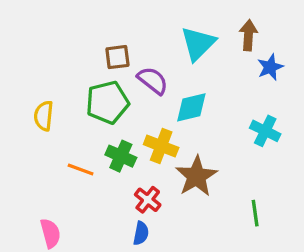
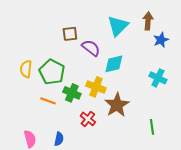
green pentagon: (107, 102) -> (52, 72), moved, turned -30
blue semicircle: (141, 233) -> (59, 139), moved

